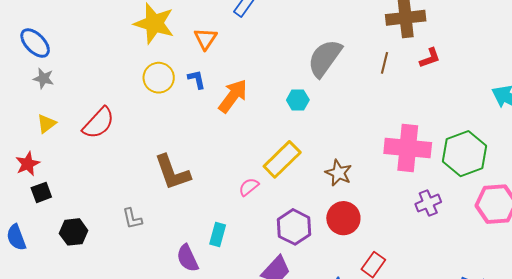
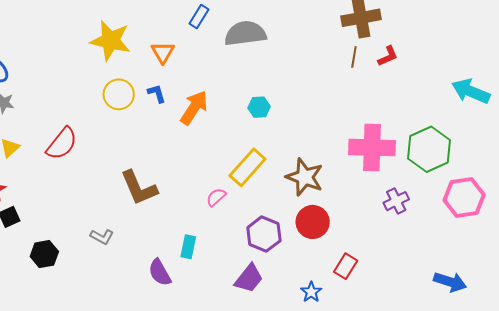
gray semicircle: (325, 58) -> (245, 33), moved, turned 51
brown line: (385, 63) -> (354, 57), moved
brown star: (339, 173) -> (305, 177), size x1.4
gray L-shape: (132, 219) -> (102, 237), turned -45

